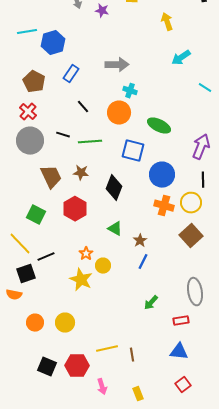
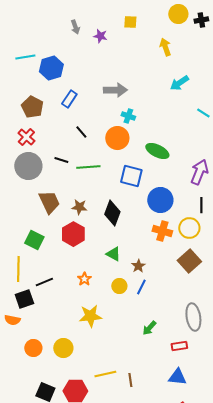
brown star: (81, 173) -> (79, 207), moved
yellow line: (20, 244) -> (18, 269), turned 45
yellow circle: (103, 266) -> (119, 286), moved
yellow star: (81, 280) -> (90, 316), moved, turned -30

